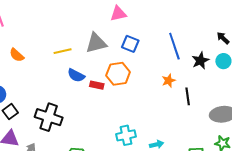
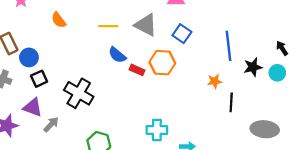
gray triangle: (96, 43) -> (146, 25), turned 30

